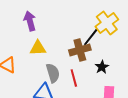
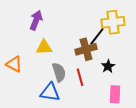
purple arrow: (30, 21) -> (36, 20), turned 36
yellow cross: (107, 23) -> (113, 22), turned 30

